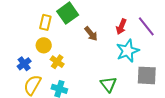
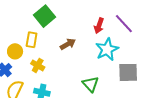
yellow rectangle: (45, 22) -> (32, 40), moved
brown arrow: (91, 34) -> (68, 44), moved, turned -77
yellow circle: (44, 45) -> (15, 51), moved

